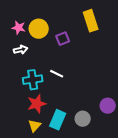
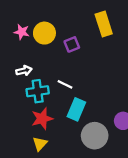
white arrow: (21, 50) -> (24, 71), moved
gray circle: (83, 119) -> (95, 136), size x1.5
cyan rectangle: (58, 120) -> (76, 109), moved

